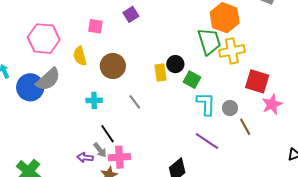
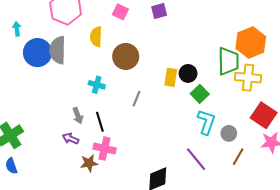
gray semicircle: (48, 79) -> (58, 50), turned 116
gray line: (135, 102) -> (137, 99), turned 42
brown line: (245, 127) -> (238, 157), turned 42
gray arrow: (100, 150) -> (78, 116), moved

